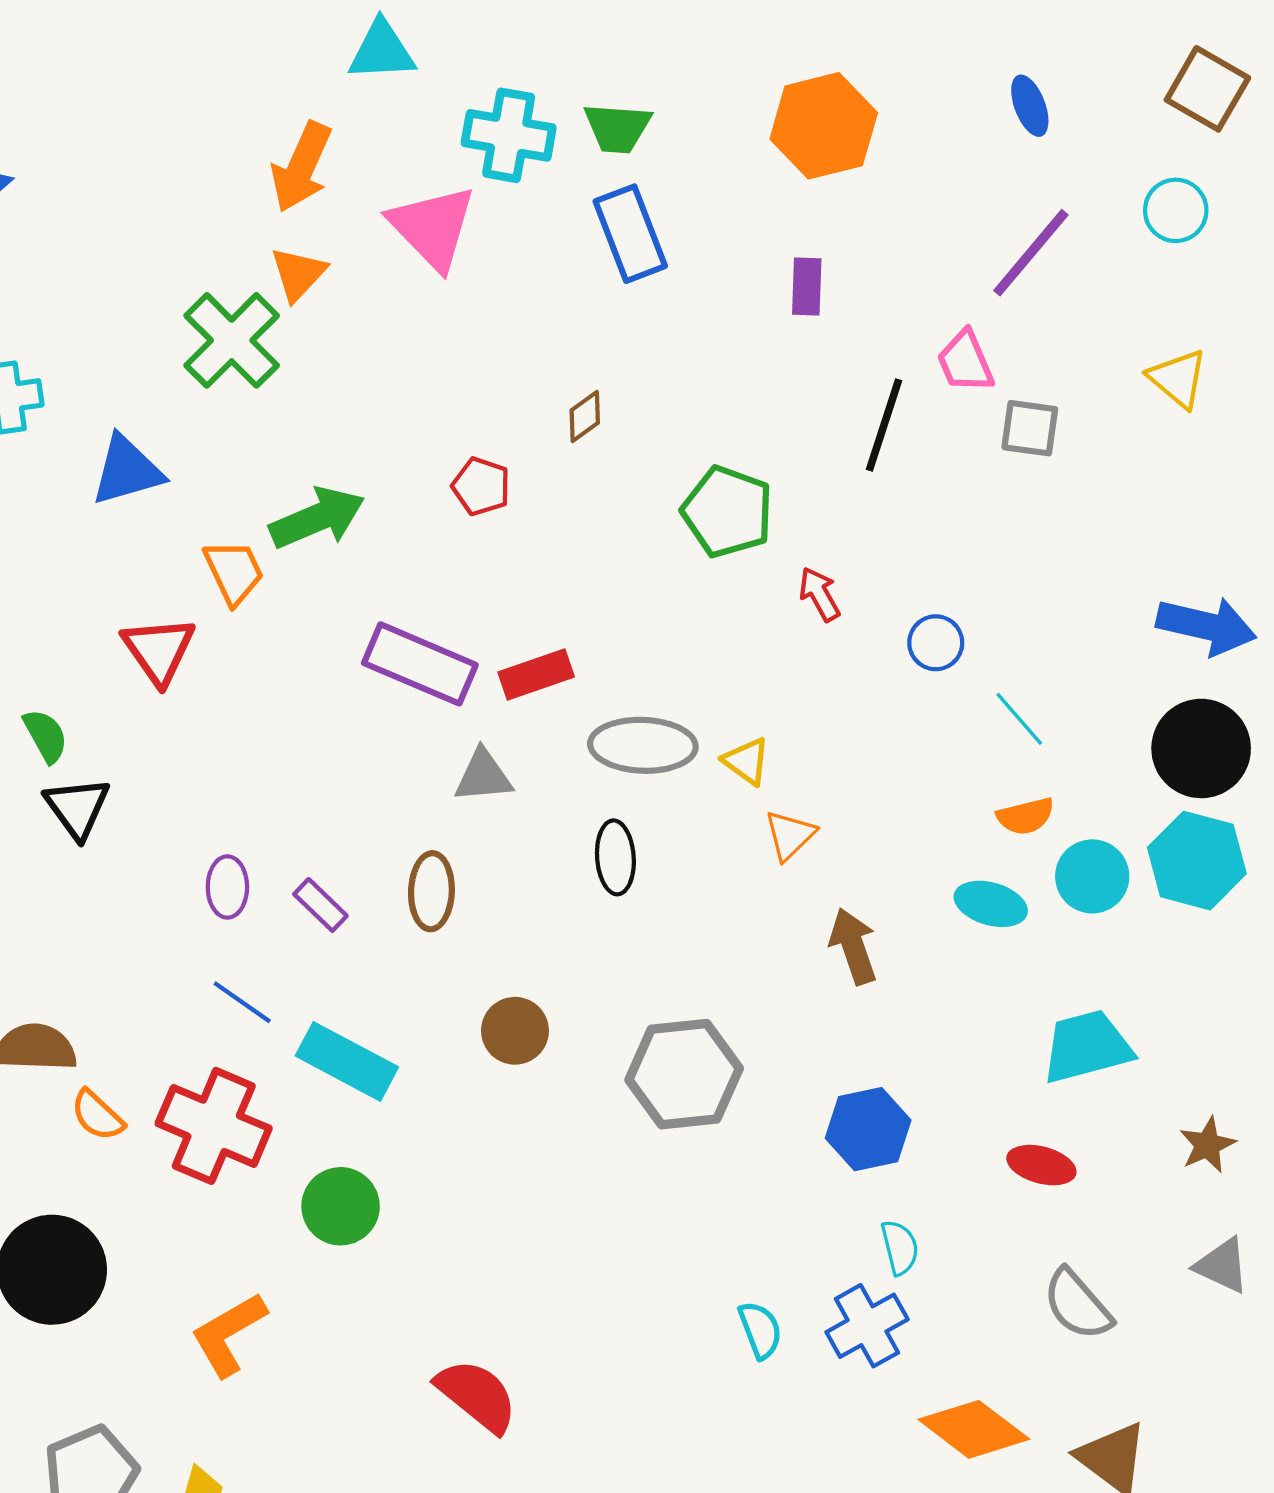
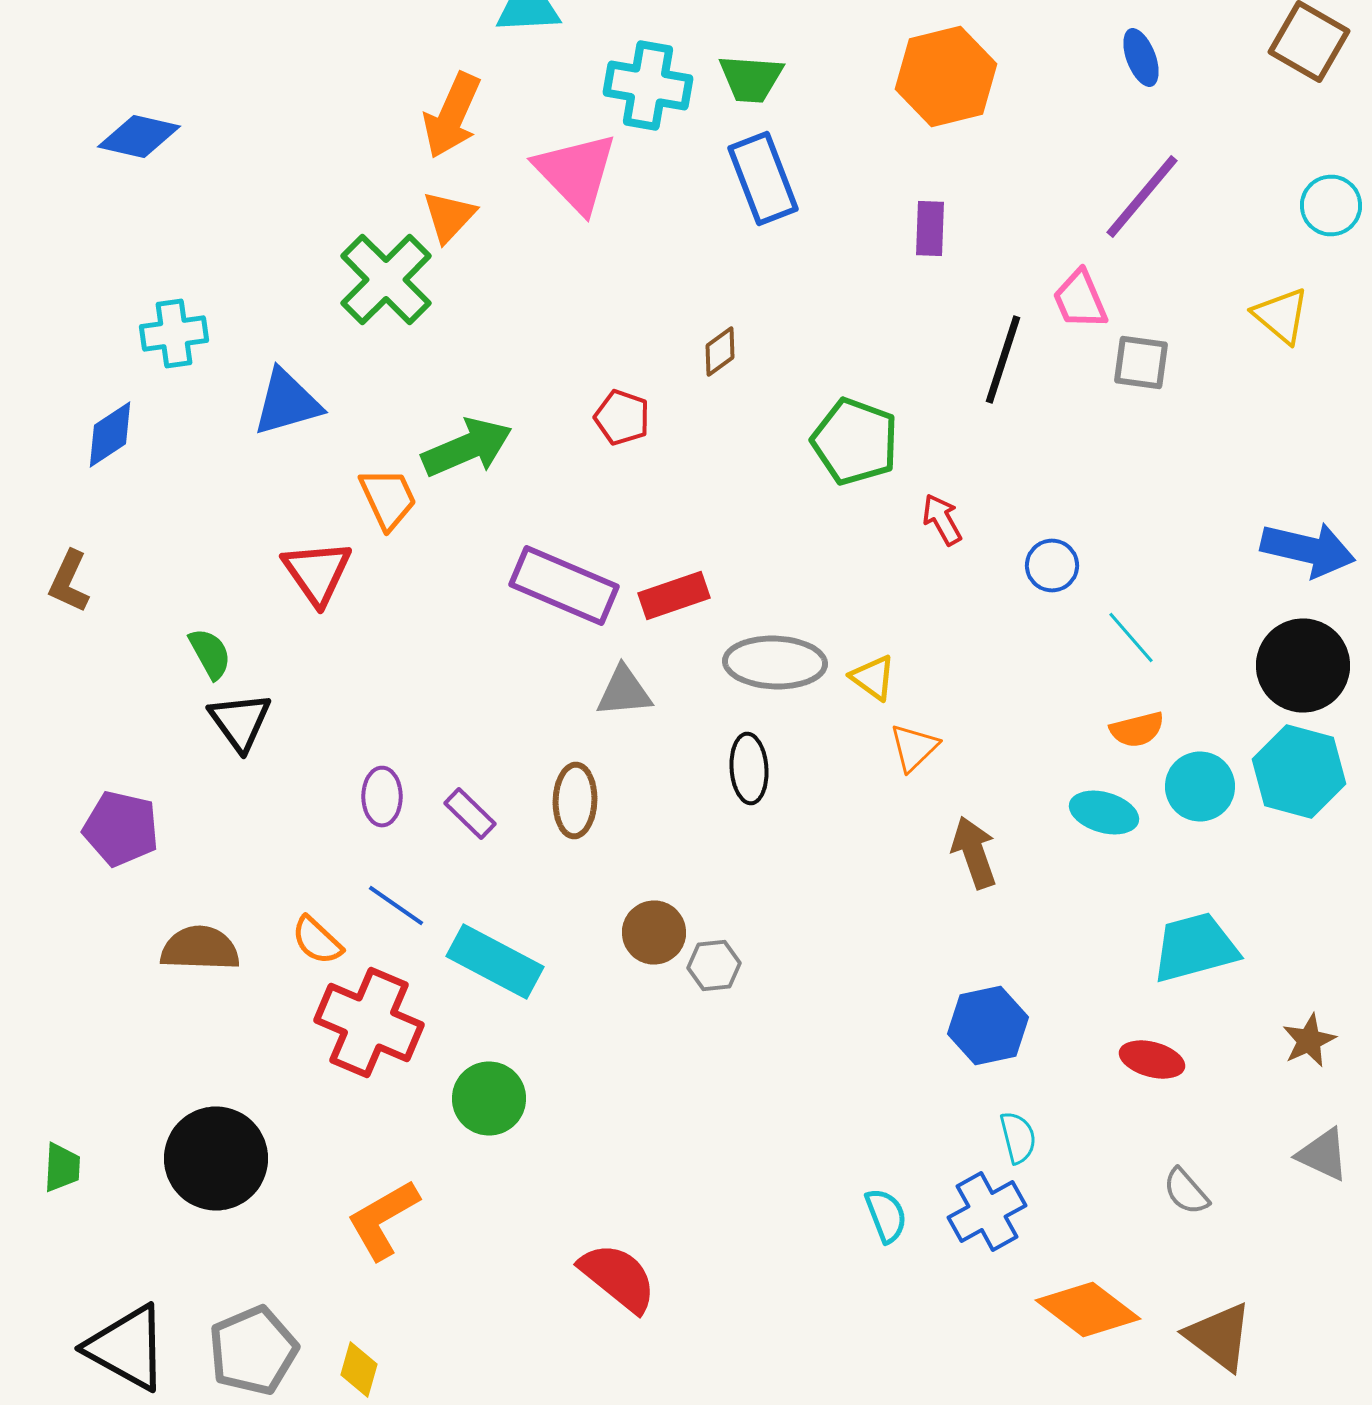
cyan circle: (1176, 210) -> (1331, 206), moved
gray hexagon: (684, 1074) -> (714, 966), moved, size x0.5
orange semicircle: (97, 1115) -> (317, 940), moved
gray semicircle: (1077, 1305) -> (1186, 1192), size x0.7

